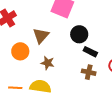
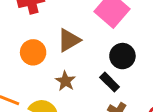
black rectangle: (90, 52) -> (110, 82), moved

